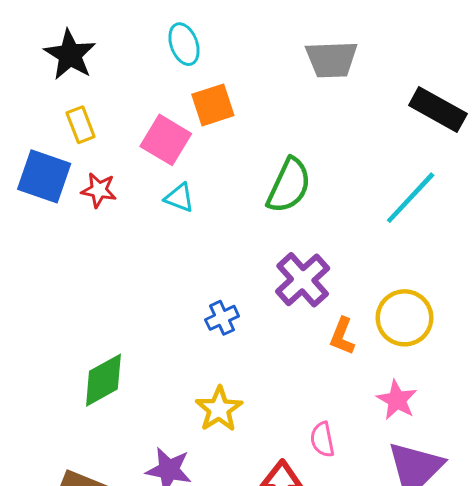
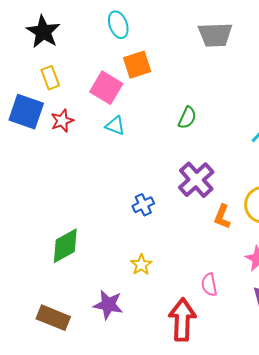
green semicircle: (289, 186) -> (187, 118), size x0.6
red star: (99, 190) -> (62, 121), turned -30
yellow star: (219, 409) -> (141, 265), size x0.7

